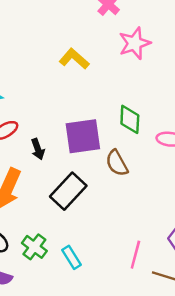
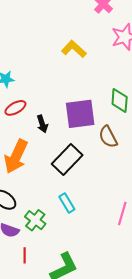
green cross: (34, 247) -> (35, 220), moved
cyan rectangle: (71, 257) -> (67, 203), moved

